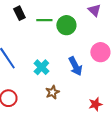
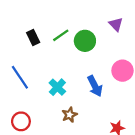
black rectangle: (19, 13) -> (33, 38), moved
green line: (44, 20) -> (61, 35), turned -35

